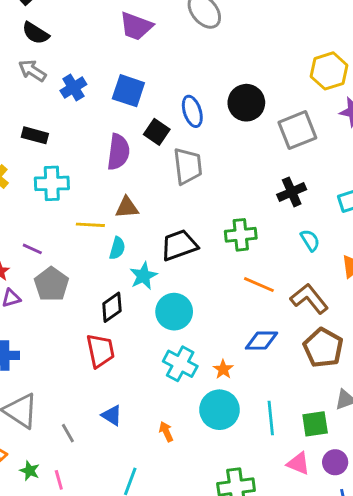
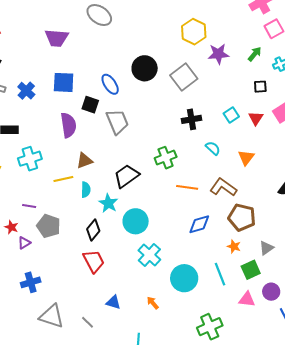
black cross: (292, 192) -> (192, 119), turned 30
cyan cross: (180, 364) -> (149, 255), turned 30
orange star: (223, 369) -> (234, 246), moved

